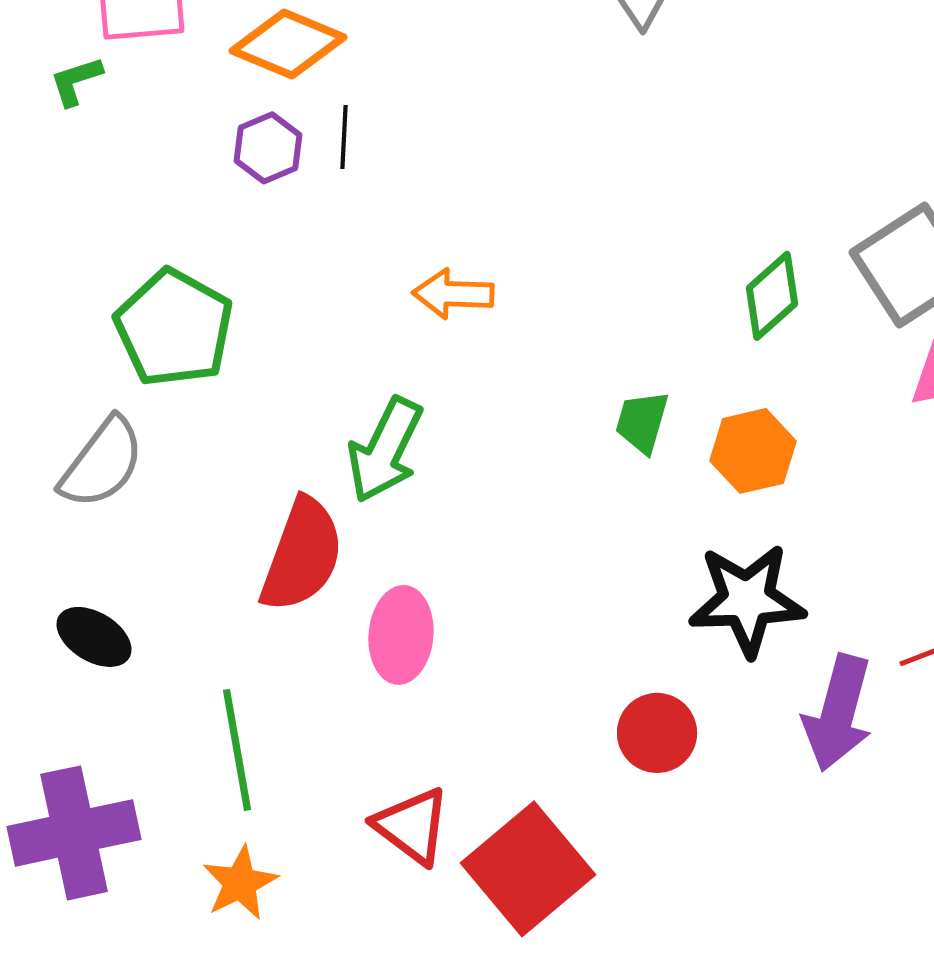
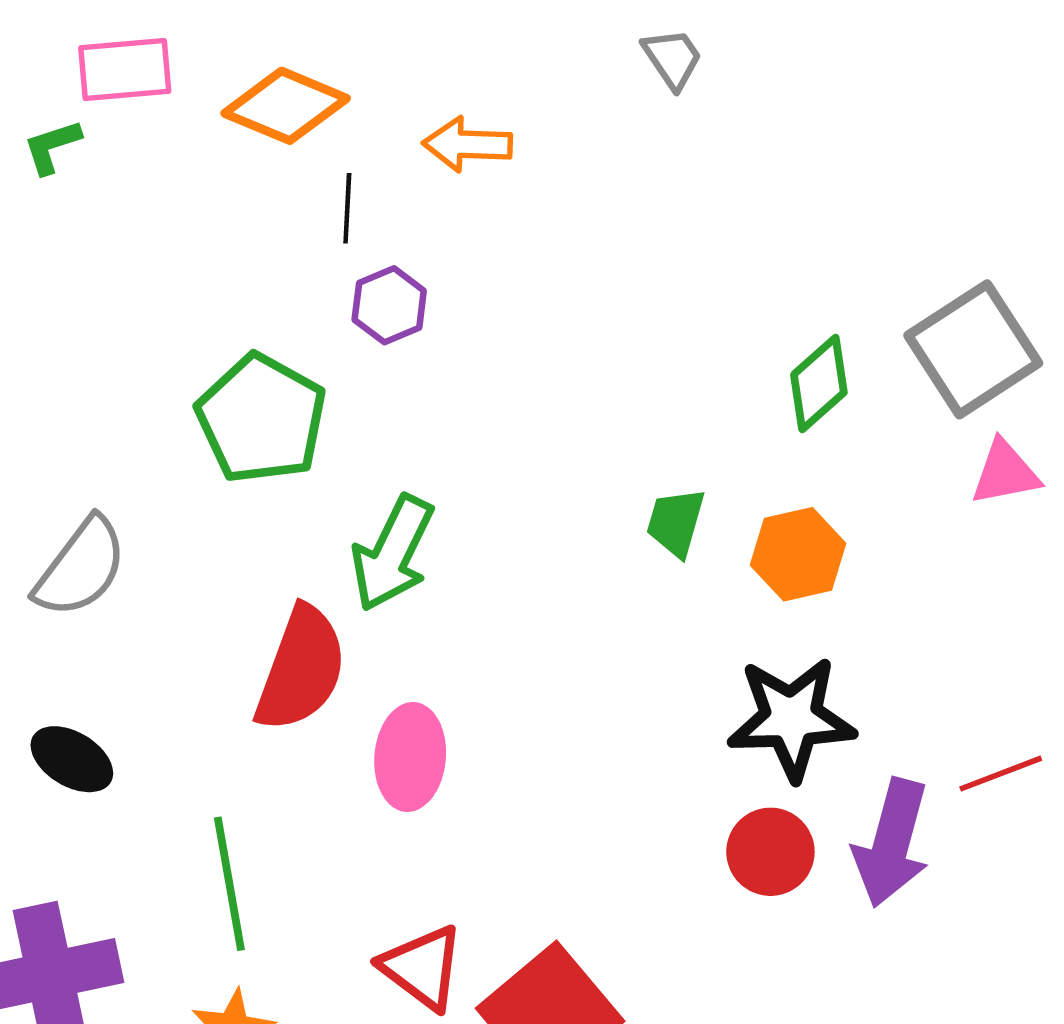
purple hexagon: (268, 148) -> (389, 305), moved
orange arrow: (453, 294) -> (467, 144), moved
green pentagon: (174, 328) -> (261, 419), moved
red circle: (657, 733) -> (770, 852), moved

